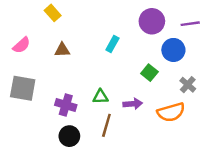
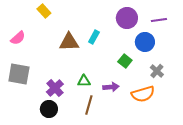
brown triangle: (62, 50) -> (69, 42), moved, size x1.5
purple cross: (66, 105) -> (55, 88), turned 30
black circle: (69, 136) -> (49, 109), moved

